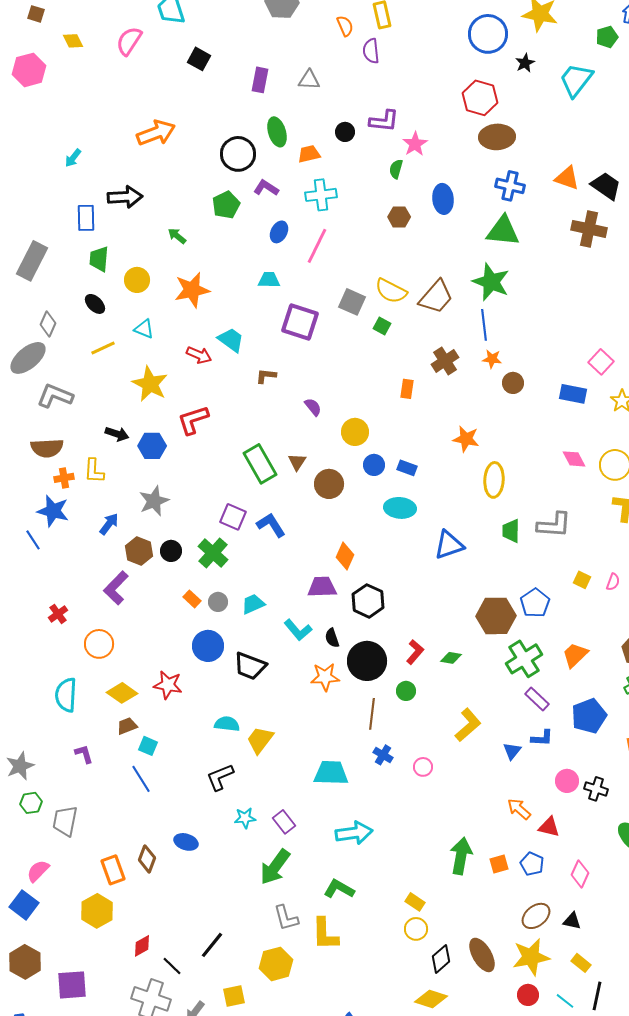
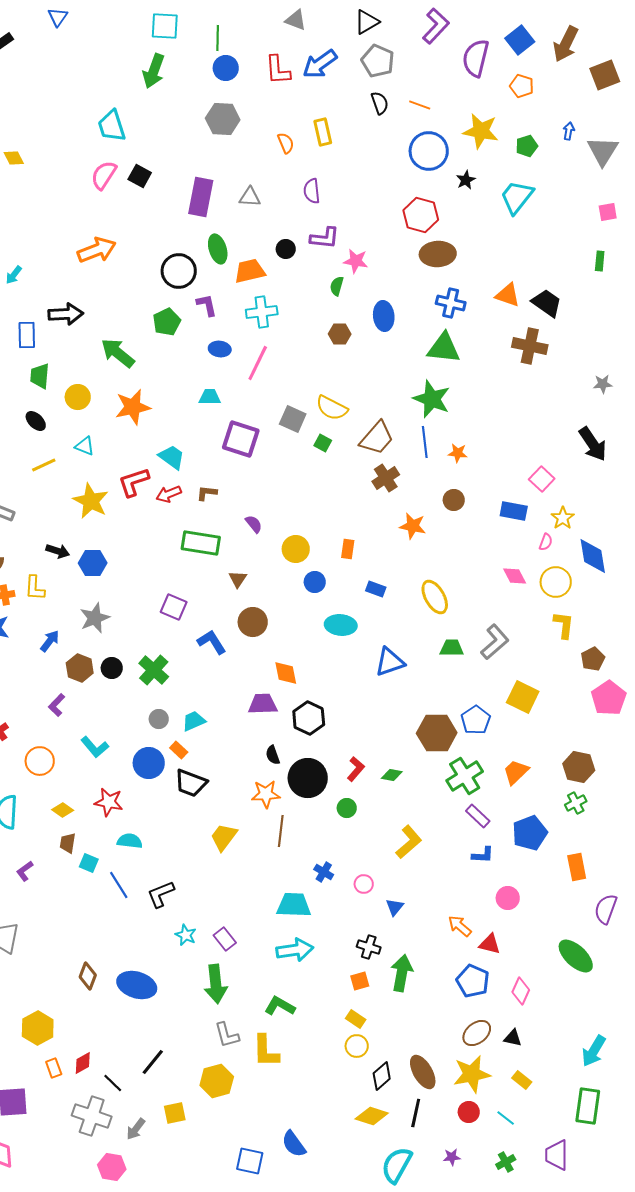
green pentagon: (607, 37) -> (527, 146), moved
pink semicircle: (129, 41) -> (104, 175), moved
purple semicircle: (371, 51) -> (312, 191), moved
purple rectangle: (260, 80) -> (201, 197), size x1.5
pink star: (415, 144) -> (356, 261), turned -30
orange trapezoid: (309, 154) -> (250, 271), size x1.4
purple L-shape: (266, 188) -> (207, 305), turned 45
blue ellipse: (279, 232) -> (220, 349), turned 70
green arrow: (177, 236) -> (118, 353), size x1.8
brown trapezoid: (436, 297) -> (377, 438), moved
red arrow: (199, 355) -> (169, 494), moved, turned 135
orange star: (492, 359) -> (458, 453), moved
orange rectangle: (407, 389) -> (348, 549), moved
red L-shape: (193, 420) -> (134, 482), moved
orange star: (466, 439) -> (413, 526), moved
green rectangle: (260, 464) -> (201, 543), moved, turned -51
blue rectangle: (407, 468) -> (376, 589), moved
yellow ellipse: (494, 480) -> (435, 597), turned -32
brown circle: (329, 484) -> (253, 622), moved
purple square: (233, 517) -> (174, 607), moved
gray L-shape: (554, 525) -> (495, 642), turned -45
green trapezoid: (511, 531) -> (452, 648), turned 90
orange diamond: (345, 556) -> (286, 673), turned -36
yellow square: (582, 580) -> (523, 697), size x1.8
pink semicircle: (613, 582) -> (546, 542), moved
purple L-shape: (116, 588) -> (57, 705), size x0.7
orange rectangle: (192, 599) -> (179, 750), moved
cyan L-shape: (298, 630) -> (95, 747), moved
yellow diamond: (122, 693) -> (63, 810), size x0.7
brown line: (372, 714) -> (281, 831), moved
cyan semicircle: (227, 724) -> (130, 841), moved
brown trapezoid: (127, 726) -> (68, 843), turned -60
yellow trapezoid: (260, 740) -> (224, 837), moved
blue triangle: (512, 751) -> (395, 907), moved
purple L-shape: (84, 754) -> (25, 871), turned -110
cyan trapezoid: (331, 773) -> (294, 905), moved
blue line: (141, 779) -> (119, 885), moved
black cross: (596, 789) -> (369, 947), moved
cyan star: (245, 818) -> (186, 935), turned 30
blue ellipse: (186, 842) -> (137, 985), moved, size x1.6
orange square: (499, 864) -> (360, 981), moved
blue pentagon: (532, 864) -> (473, 981), size x1.4
green arrow: (275, 867) -> (216, 984), turned -42
orange rectangle: (113, 870) -> (54, 1068), moved, size x0.7
black line: (597, 996) -> (416, 1113), moved

